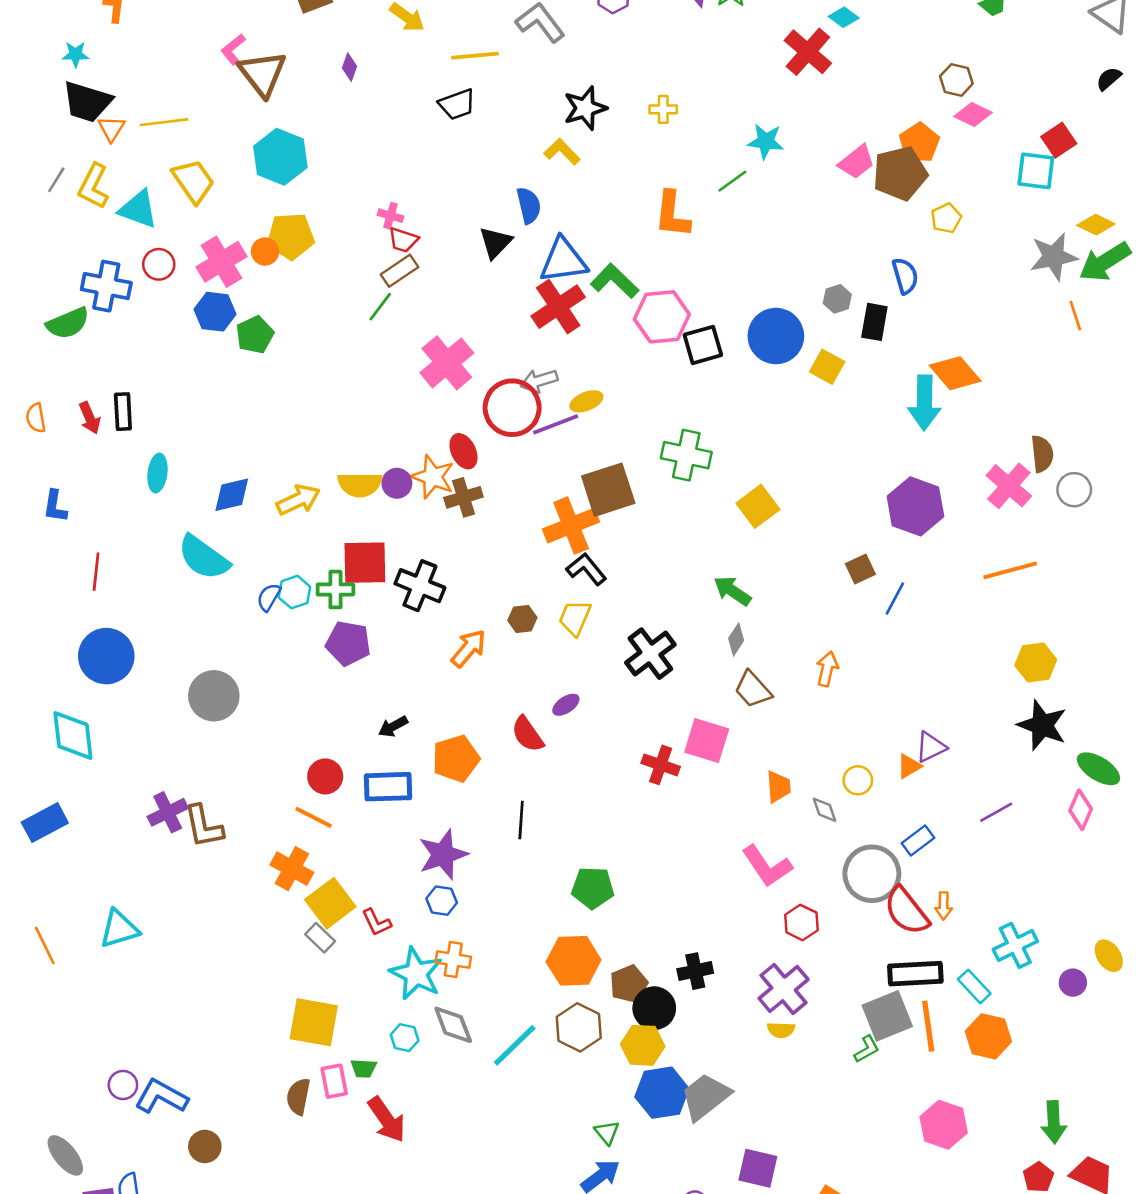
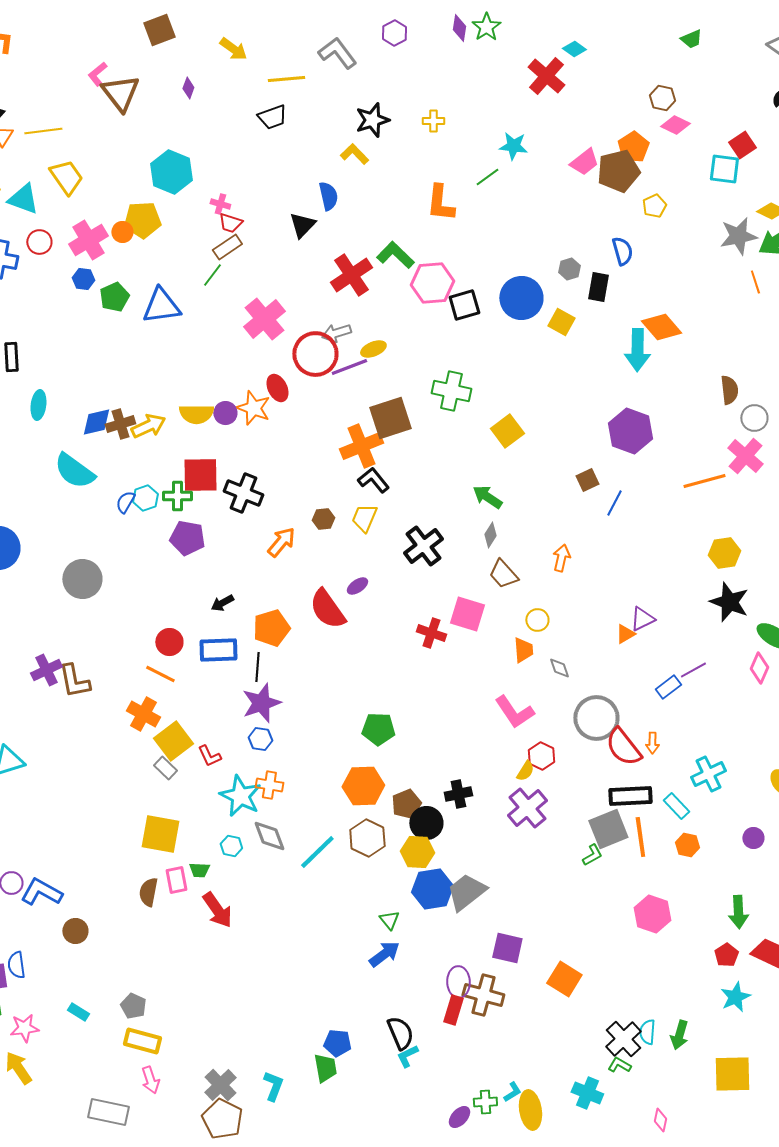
cyan hexagon: (280, 157) -> (171, 172), moved
blue triangle: (563, 260) -> (161, 306), moved
blue hexagon: (215, 312) -> (83, 279), size x0.7
pink cross: (1009, 486) -> (745, 456), moved
brown cross: (463, 497) -> (120, 424), moved
red semicircle: (527, 734) -> (327, 609), size x1.4
yellow circle: (858, 780) -> (537, 620), moved
black line: (521, 820) -> (257, 667), moved
blue rectangle: (918, 840) -> (668, 687), moved
purple circle: (1073, 983) -> (753, 838), moved
yellow semicircle: (781, 1030) -> (525, 771), moved, turned -60
orange hexagon: (988, 1036) -> (687, 845), size x0.7

